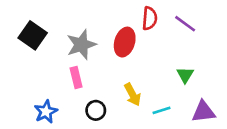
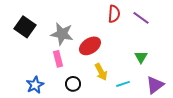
red ellipse: (125, 42) -> (90, 46), moved, turned 40
gray star: (81, 45) -> (62, 34), turned 30
purple triangle: (203, 112) -> (155, 85), turned -30

